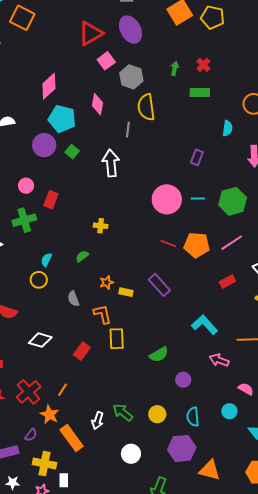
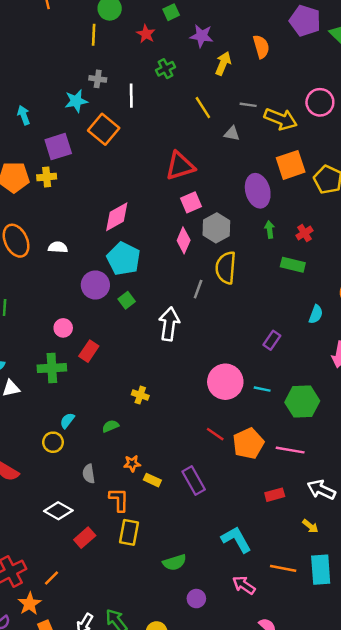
purple ellipse: (131, 30) -> (258, 191), moved
green arrow: (175, 68) -> (270, 230), turned -32
pink diamond: (97, 104) -> (184, 240), moved
pink line: (232, 243) -> (290, 450), turned 30
orange pentagon: (197, 245) -> (248, 443), turned 30
white diamond: (40, 340) -> (58, 511), moved

